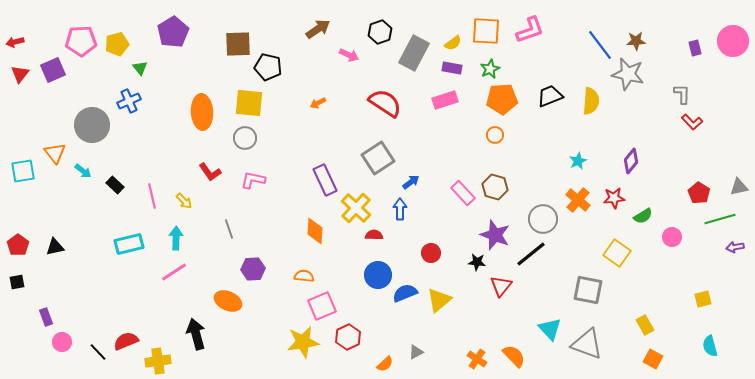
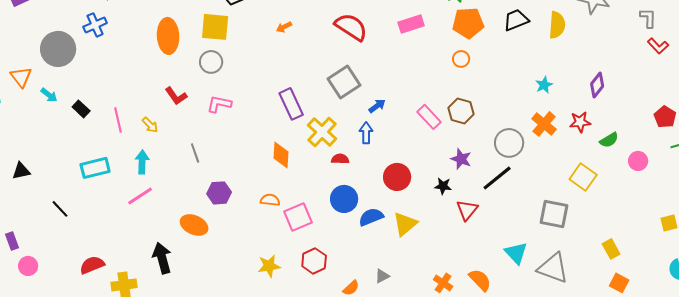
purple star: (495, 235) -> (461, 159), size x0.7
red circle: (431, 253) -> (397, 177), size x1.4
pink square: (322, 306) -> (298, 217), moved
yellow star: (303, 342) -> (269, 266), size x0.7
black line: (98, 352) -> (60, 209), moved

